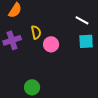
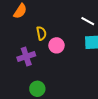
purple cross: (12, 40) -> (26, 56), moved

